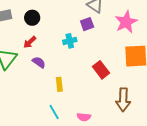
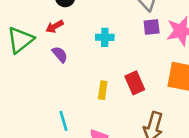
purple square: (87, 24) -> (152, 27), moved
yellow rectangle: (59, 84) -> (103, 90), moved

